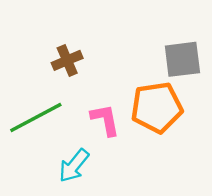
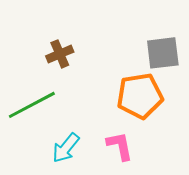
pink L-shape: (105, 120) -> (120, 146), moved

